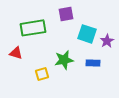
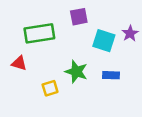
purple star: (107, 41) -> (130, 33), moved
green star: (64, 60) -> (76, 72), turned 30

